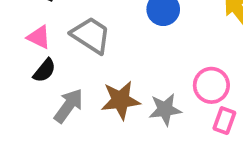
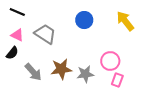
black semicircle: (45, 70) -> (12, 53), moved
gray arrow: (69, 106) -> (33, 72), turned 102

